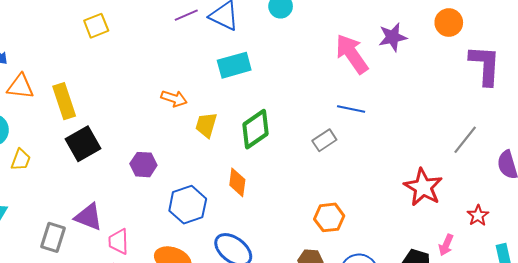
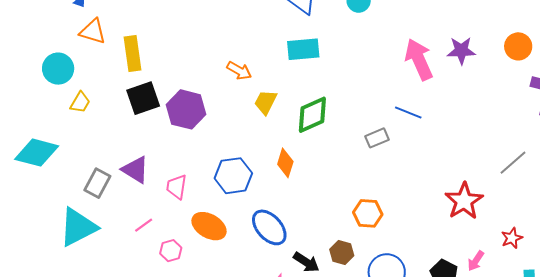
purple hexagon: (143, 165) -> (186, 109), moved, size x1.5
pink trapezoid: (119, 242) -> (177, 187), moved

